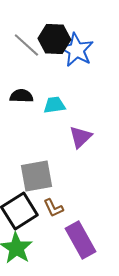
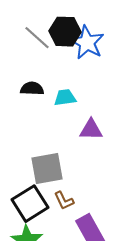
purple triangle: (80, 137) -> (91, 130), turned 45

